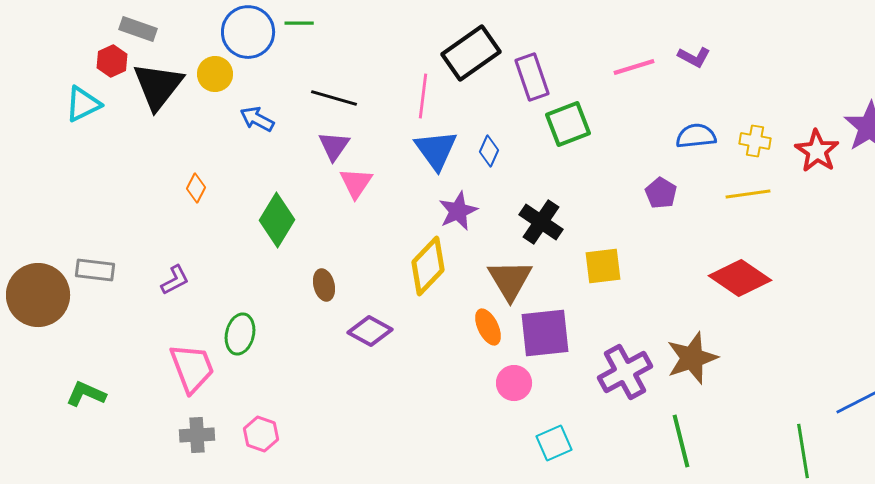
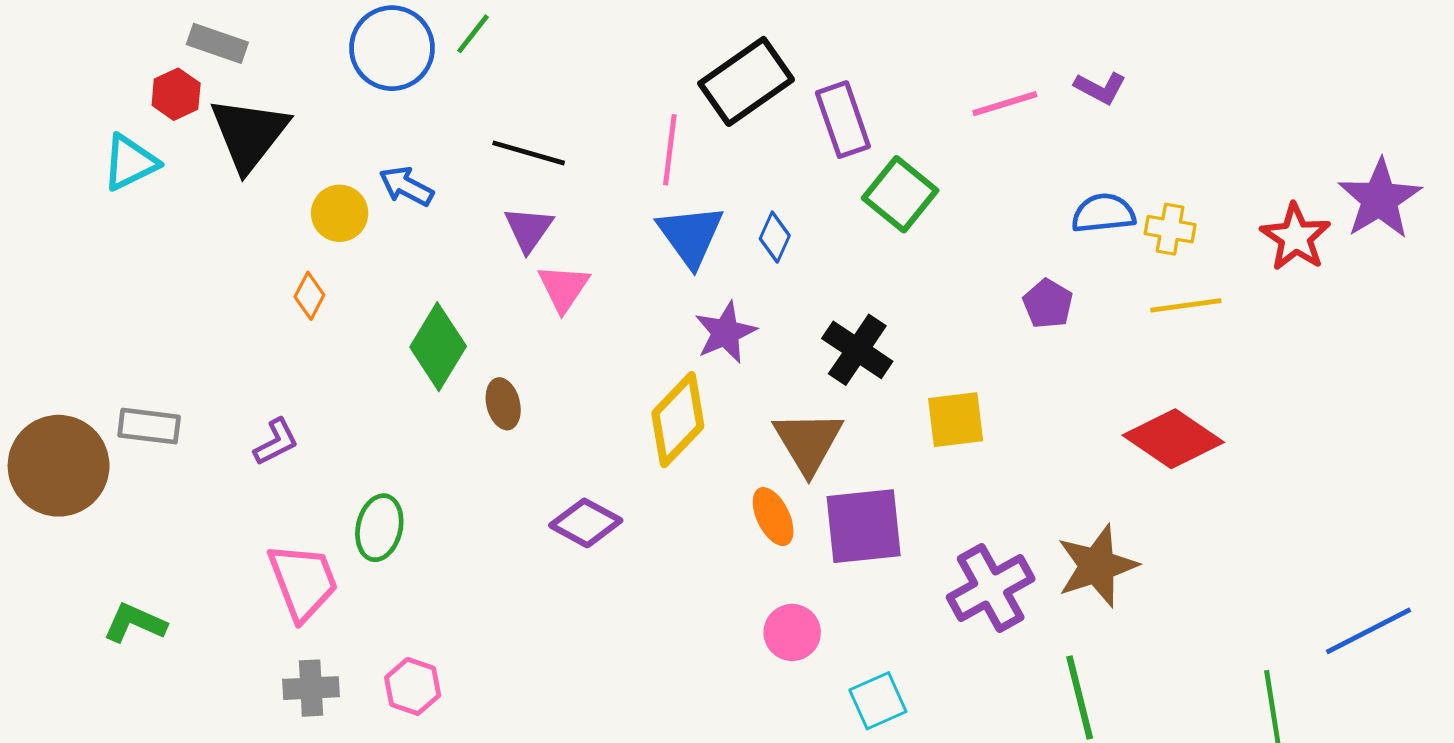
green line: (299, 23) -> (473, 34), turned -52
yellow circle: (215, 74) -> (340, 213), moved
green square: (568, 124) -> (900, 194), turned -30
yellow cross: (755, 141) -> (1170, 229), moved
brown ellipse: (324, 285) -> (503, 404), moved
pink circle: (514, 383) -> (792, 632), moved

